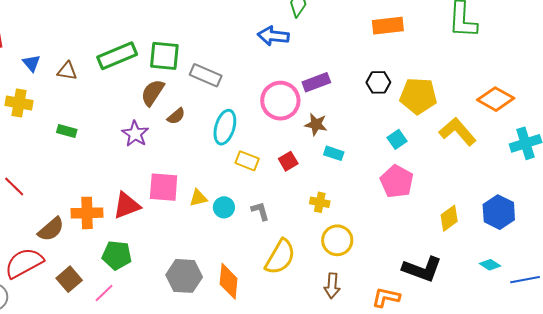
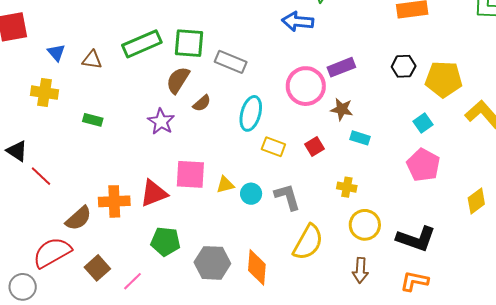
gray L-shape: (260, 211) -> (287, 197), size x1.4
green pentagon: (117, 255) -> (166, 242), moved
black L-shape: (422, 269) -> (416, 239), moved

